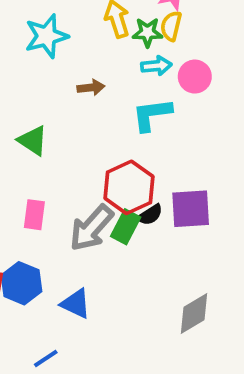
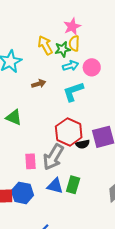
pink rectangle: (34, 215) -> (31, 161), moved
black semicircle: (150, 215) -> (83, 144), turned 32
green rectangle: (126, 227) -> (73, 185), moved
blue triangle: (76, 304) -> (55, 186), moved

